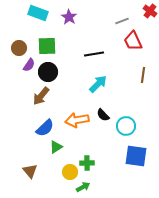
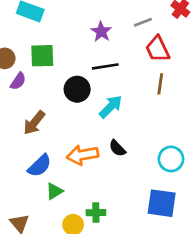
purple star: (69, 17) -> (101, 32), moved
black circle: (48, 72) -> (77, 89), moved
brown line: (143, 75) -> (160, 84), moved
cyan circle: (126, 126) -> (171, 159), moved

